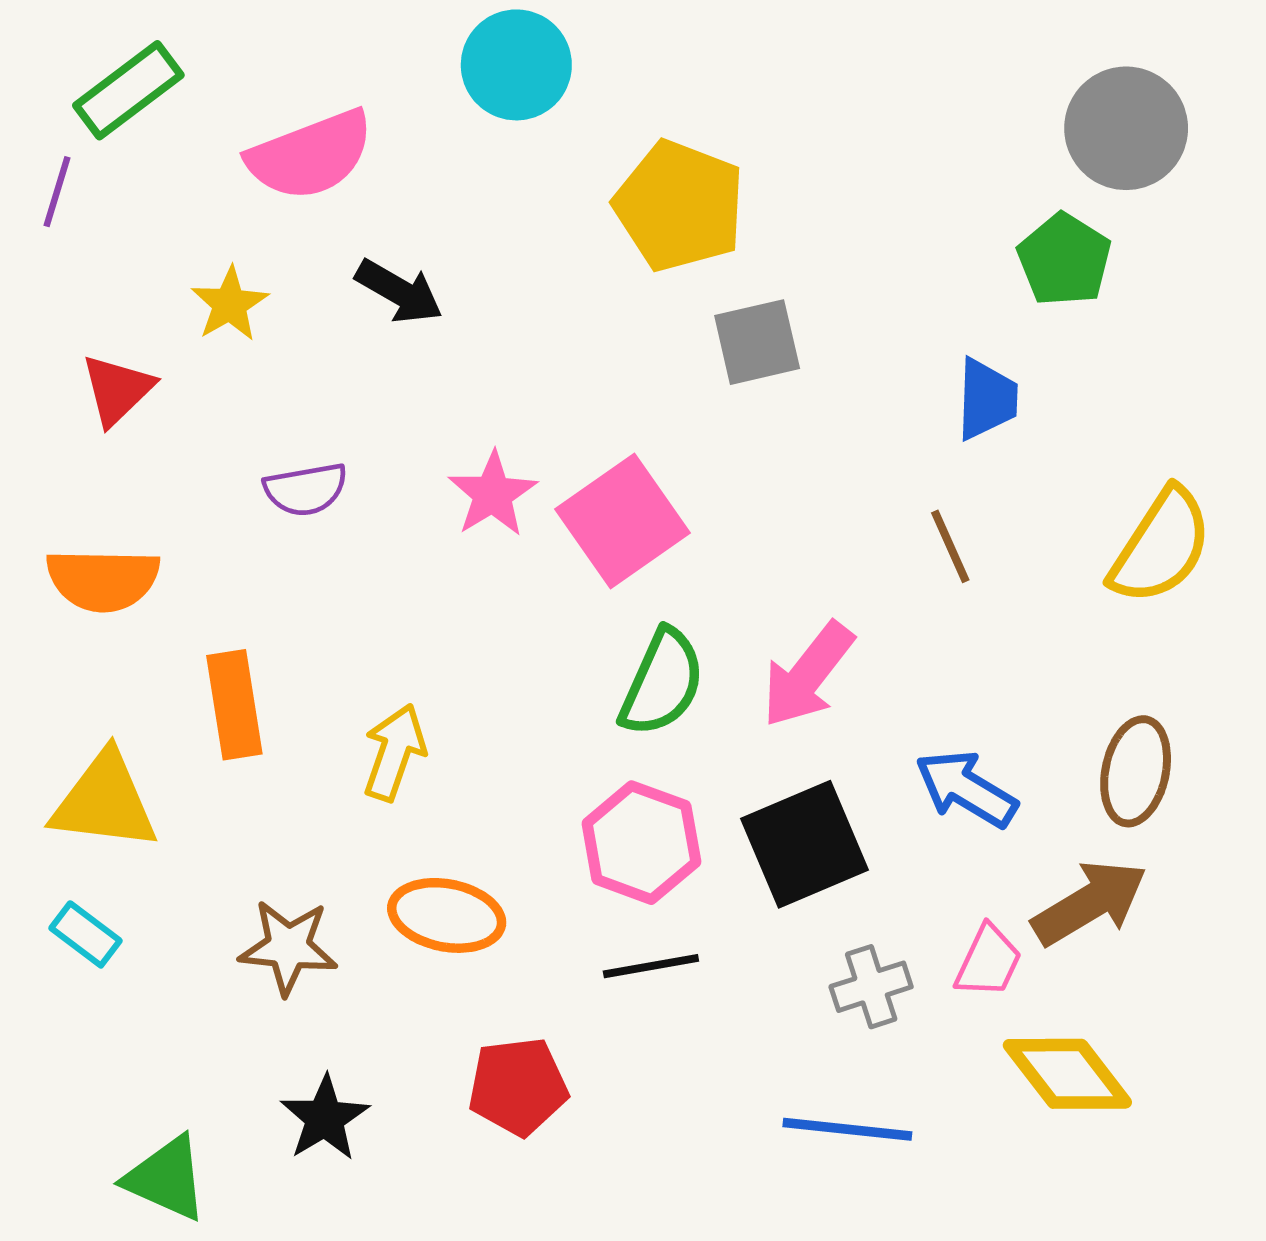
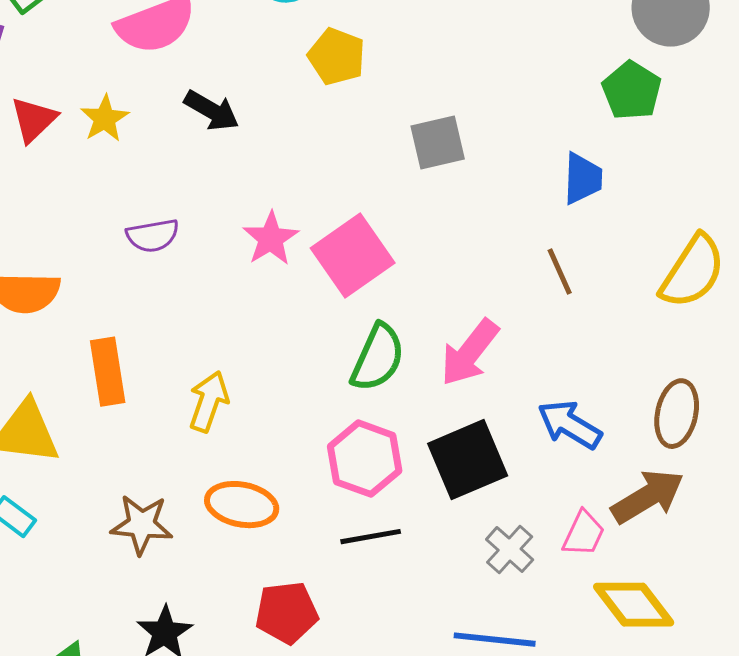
yellow pentagon: (679, 206) -> (337, 57), moved, size x0.7
red triangle: (117, 390) -> (34, 120), moved
gray cross: (871, 987) -> (510, 550), turned -30

